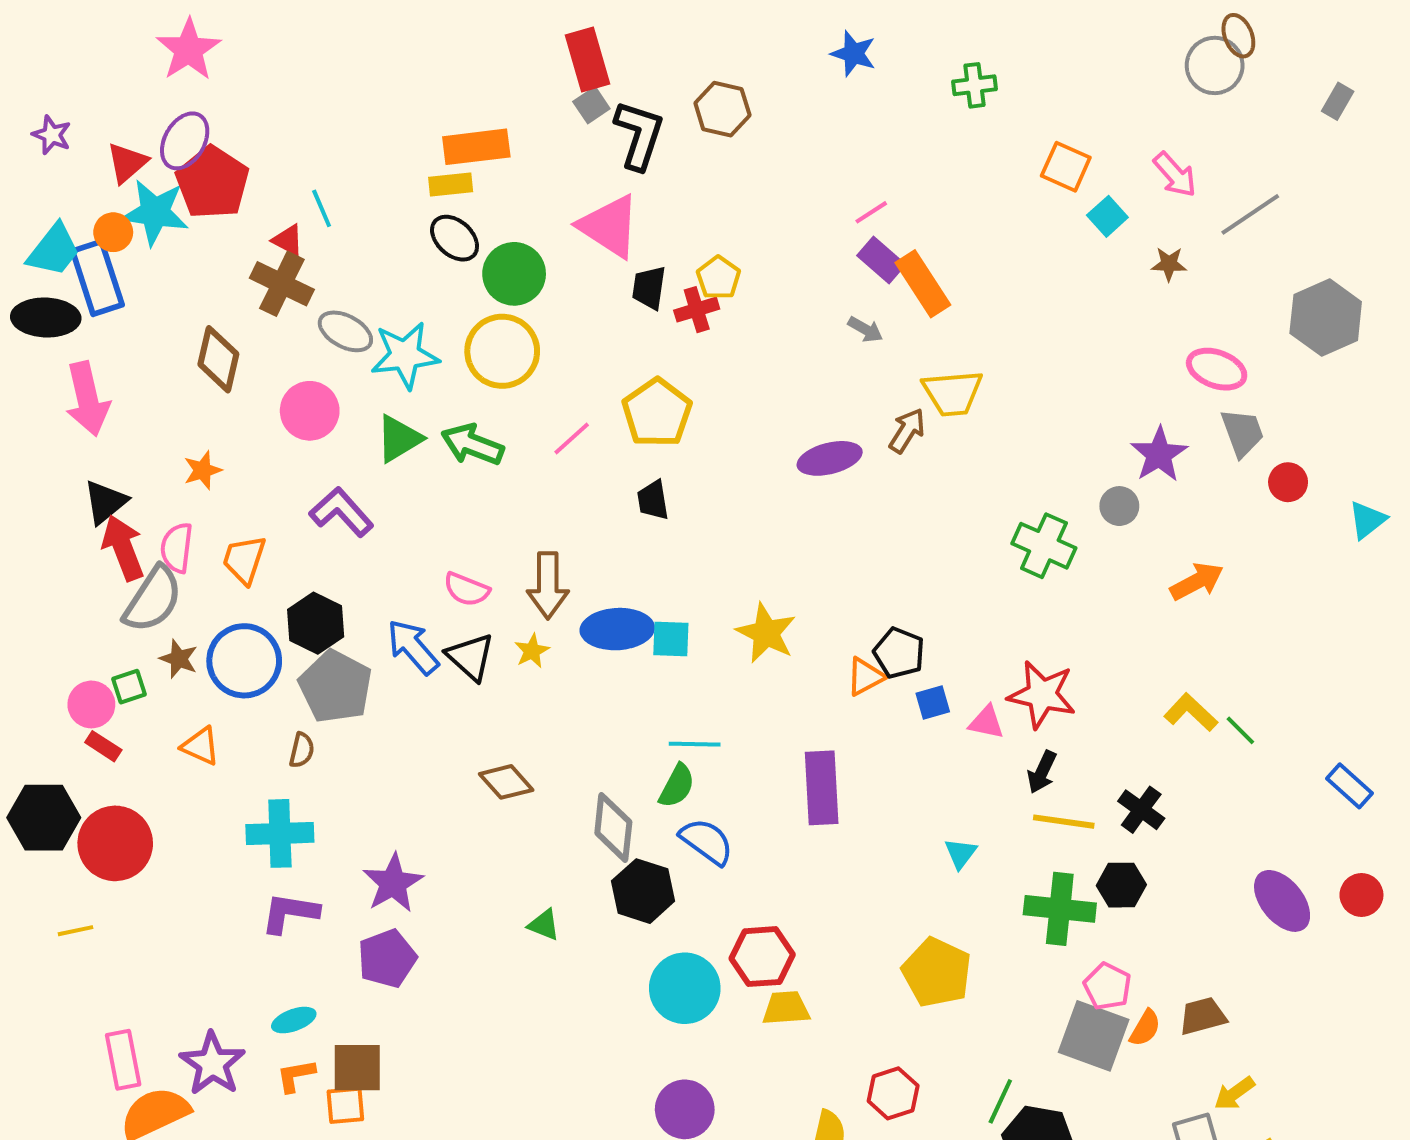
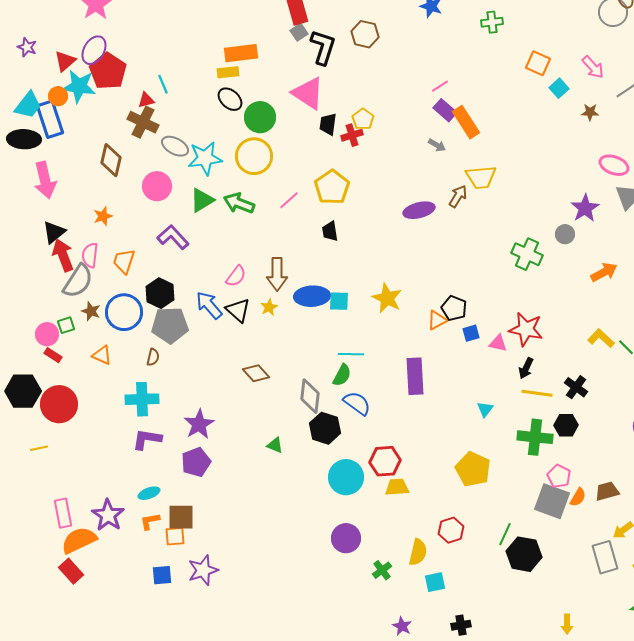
red triangle: (288, 240) -> (146, 100), turned -42
pink semicircle: (466, 589) -> (236, 276), turned -75
gray pentagon: (335, 687) -> (170, 325), turned -30

